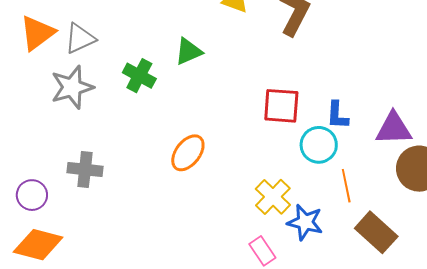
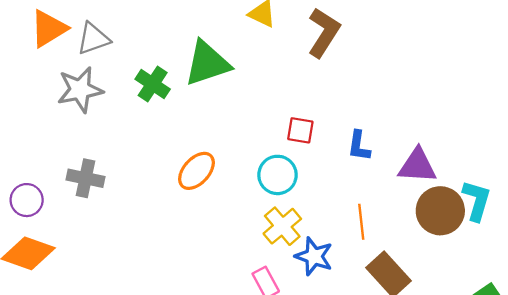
green triangle: (188, 51) -> (207, 63), size x1.6
red square: (281, 106) -> (300, 130), size x0.7
cyan circle: (319, 145) -> (277, 175), moved

